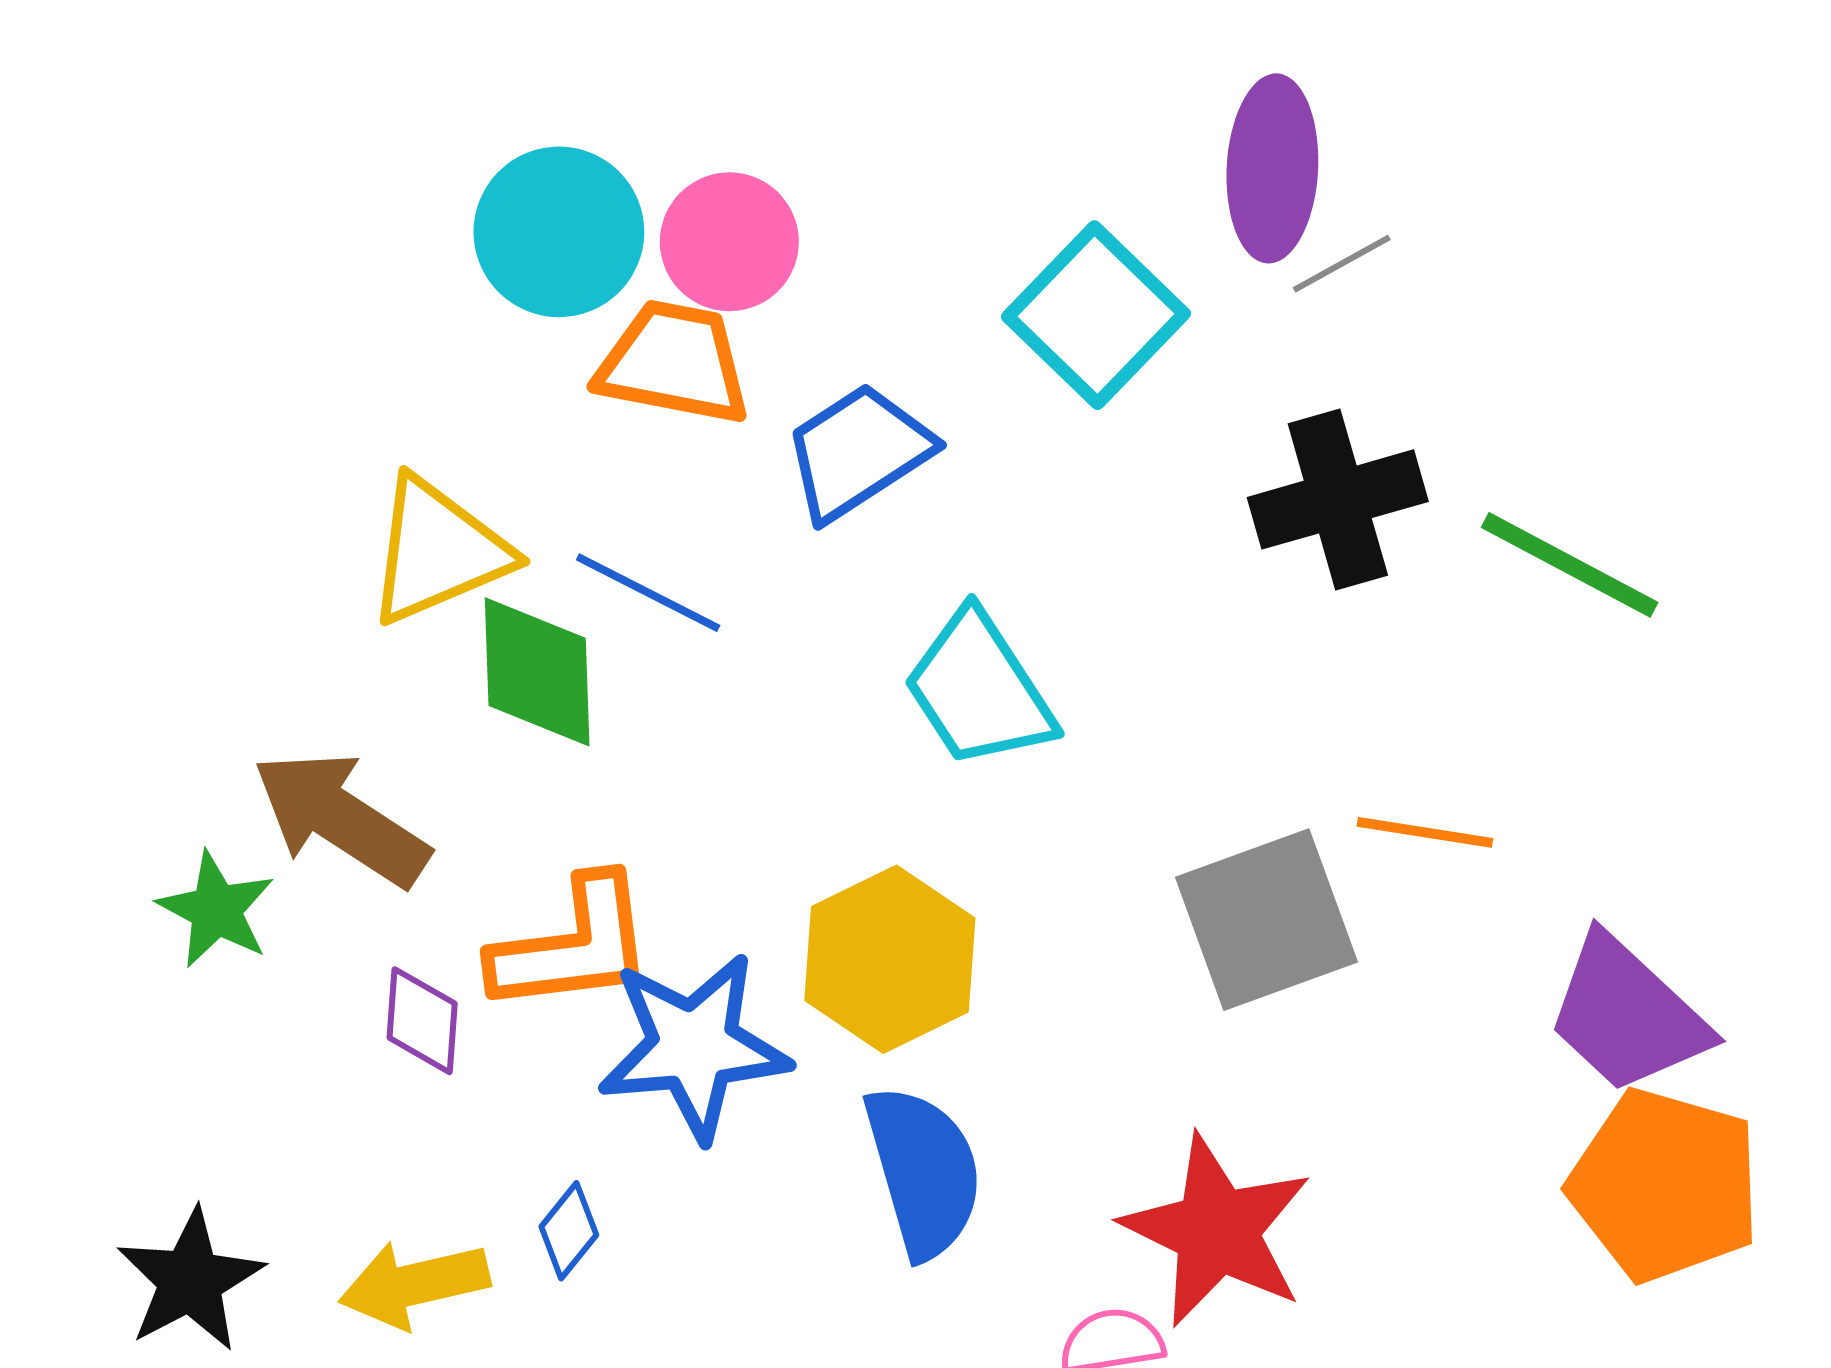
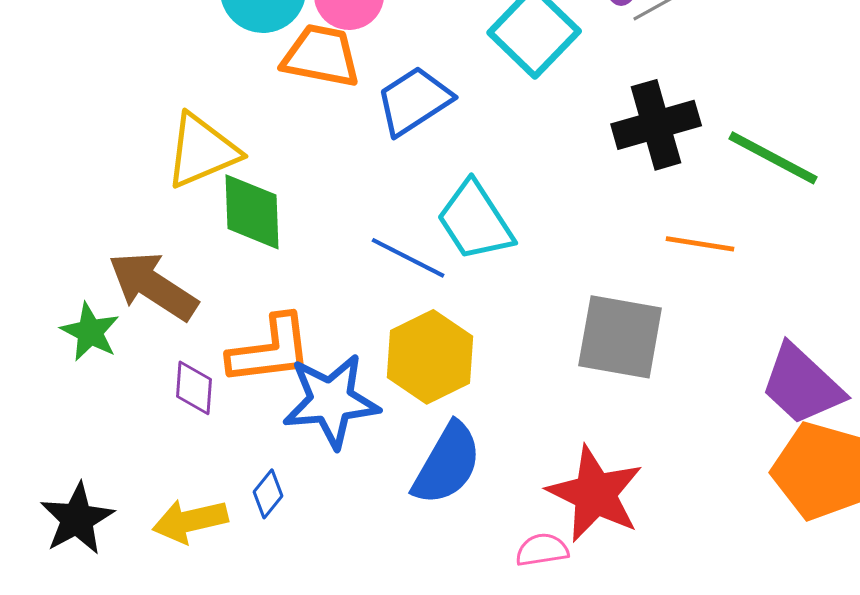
blue line: (648, 593) -> (408, 258), moved
orange line: (1425, 832) -> (700, 244), moved
gray square: (1266, 920) -> (620, 337), turned 30
blue semicircle: (924, 1171) -> (447, 464), turned 46

